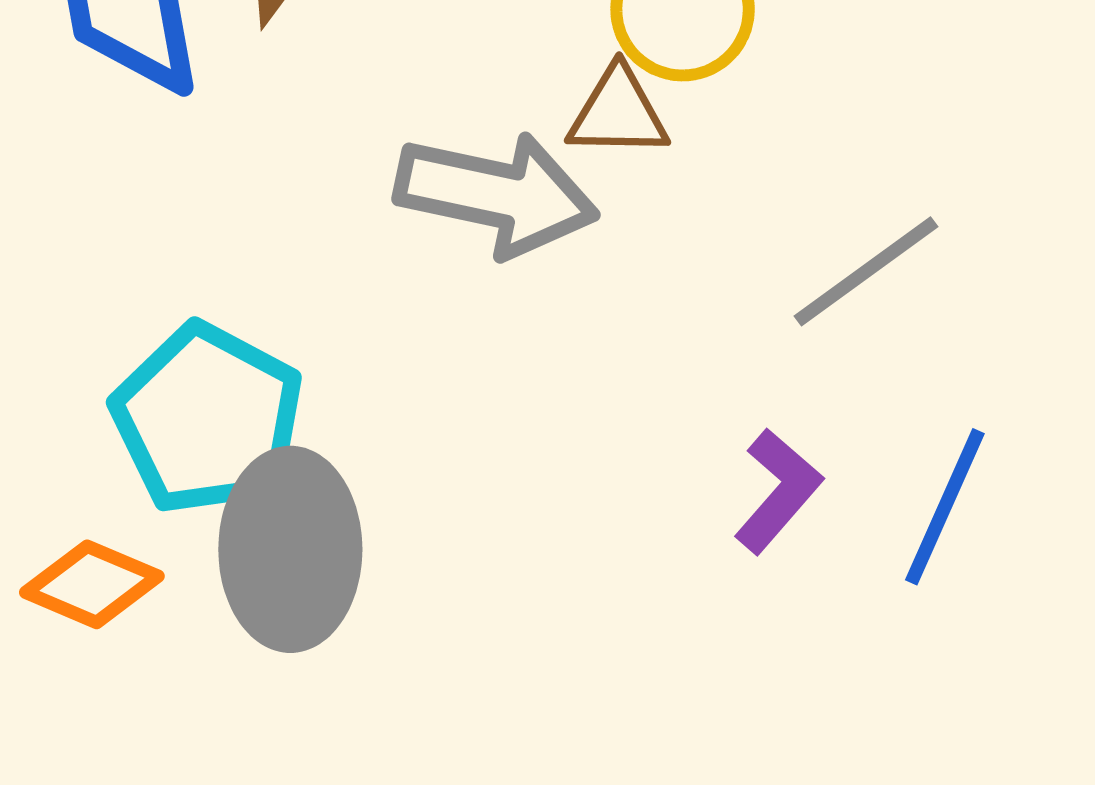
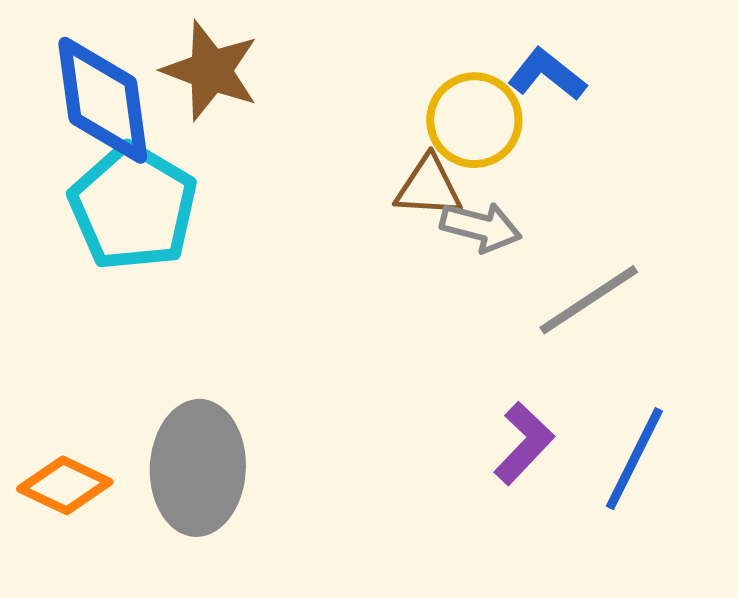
gray arrow: (496, 194) -> (481, 227), moved, size x0.6
cyan pentagon: (208, 419) -> (133, 207), moved

